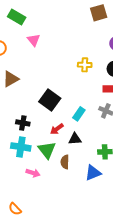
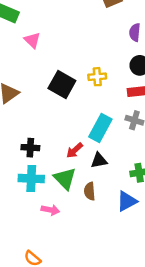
yellow cross: (85, 65) -> (97, 77), moved
black square: (50, 100) -> (62, 85), moved
cyan rectangle: (79, 114) -> (100, 128), size x1.5

